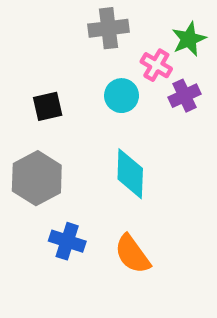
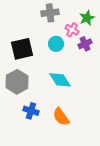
black square: (48, 106) -> (22, 49), size x1.6
cyan diamond: (130, 174) -> (60, 80), turned -35

